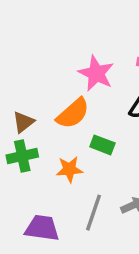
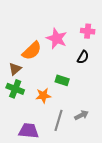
orange semicircle: (73, 113) -> (32, 51), moved
green cross: (22, 156) -> (15, 89), turned 36

